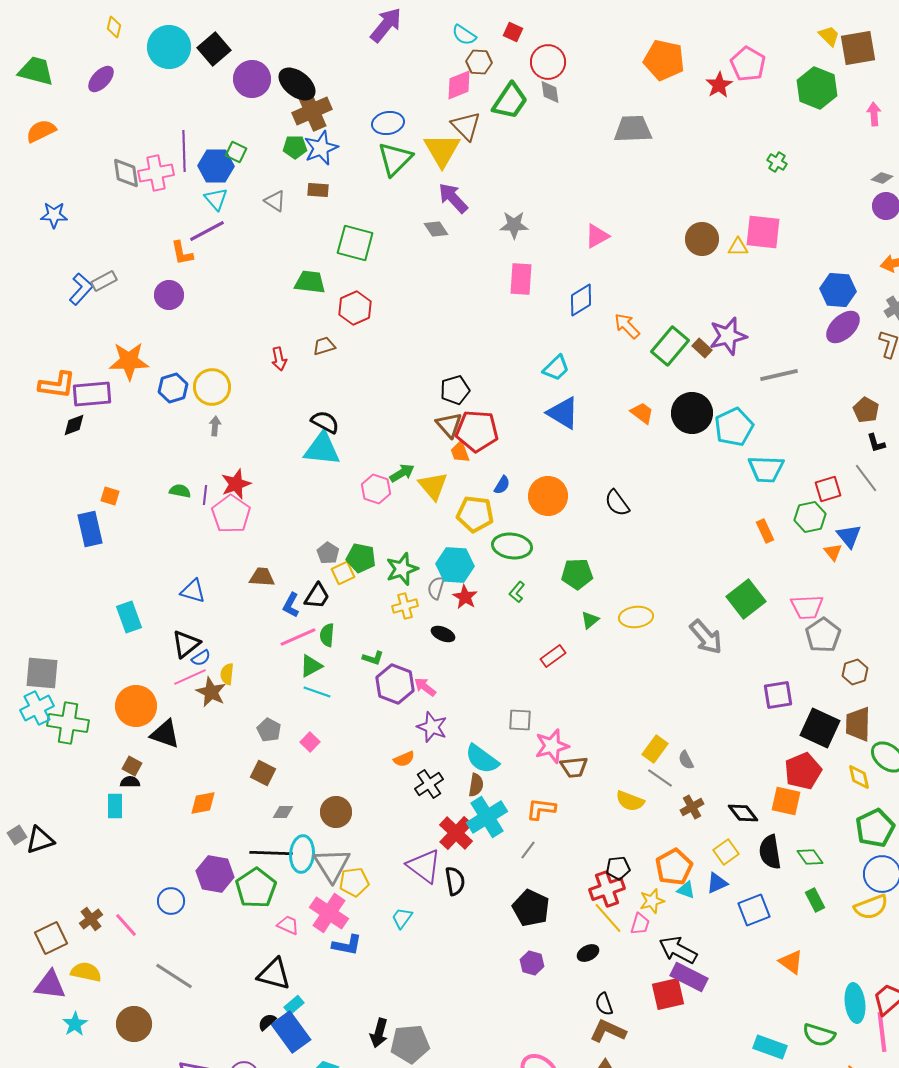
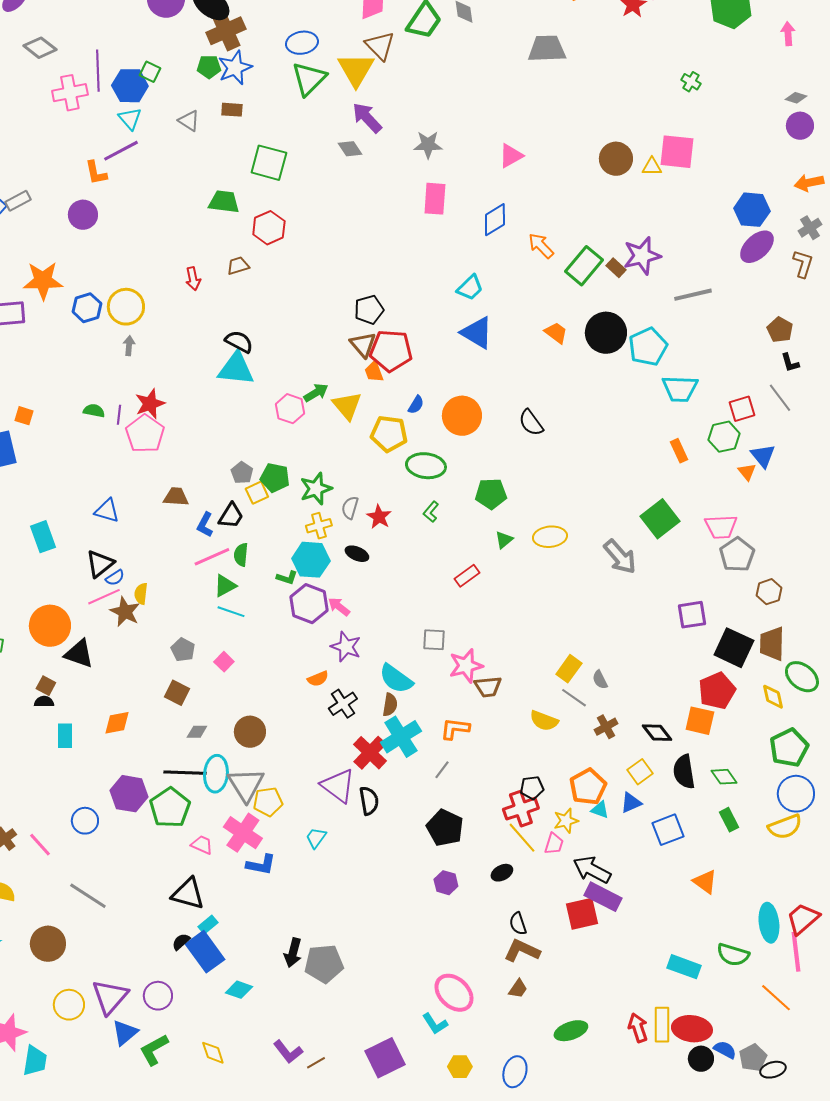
gray diamond: (126, 173) -> (40, 48), moved, turned -44
cyan hexagon: (455, 565) -> (311, 560), moved
cyan rectangle: (115, 806) -> (65, 736), moved

